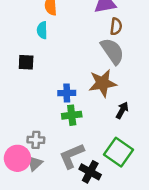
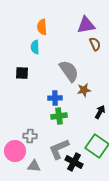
brown semicircle: (116, 26) -> (95, 44), turned -32
gray semicircle: (112, 51) -> (69, 71), moved
brown star: (102, 83) -> (84, 90), size x0.6
gray triangle: (35, 163) -> (34, 166), moved, turned 48

